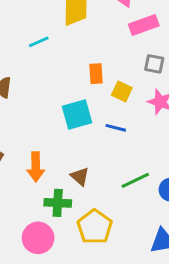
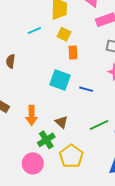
yellow square: (122, 91) -> (64, 34), moved
cyan square: (77, 115) -> (60, 80), turned 35
green cross: (58, 203) -> (46, 140), turned -36

